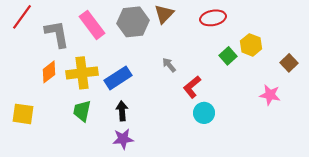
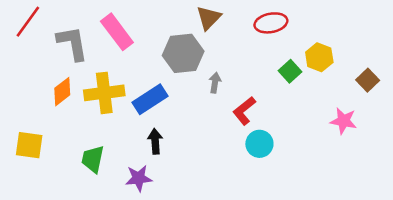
gray hexagon: (133, 22) -> (183, 53), moved
gray arrow: (169, 65) -> (215, 83), turned 49
green trapezoid: (82, 111) -> (93, 159), moved
purple star: (123, 139) -> (139, 178), moved

